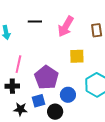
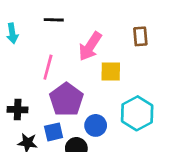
pink arrow: (66, 26) -> (90, 46), moved
pink line: (18, 64) -> (48, 67), moved

